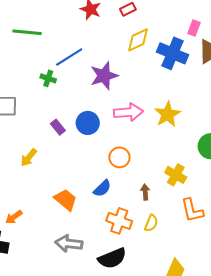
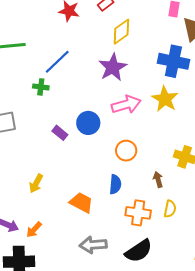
blue cross: (173, 53) -> (173, 61), moved
purple star: (104, 76) -> (113, 67), moved
yellow arrow: (29, 158) -> (36, 183), moved
blue semicircle: (102, 188) -> (115, 184), turned -30

